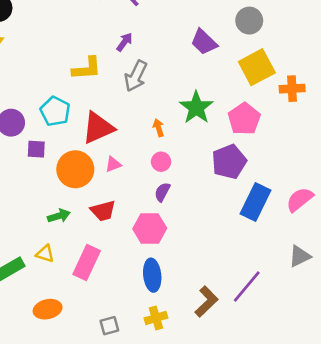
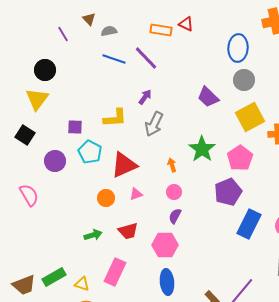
purple square: (36, 149) -> (75, 127), moved
orange circle: (75, 169) -> (106, 198), size x0.6
yellow triangle: (45, 254) -> (82, 284), moved

